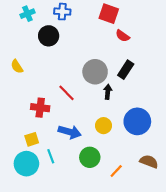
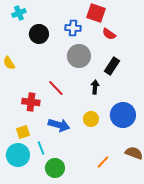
blue cross: (62, 12) -> (73, 28), moved
gray circle: (95, 72) -> (79, 56), moved
green circle: (90, 157) -> (55, 168), moved

